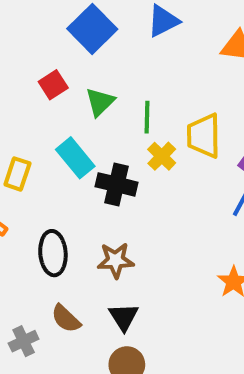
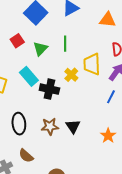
green line: (147, 117) -> (65, 44), moved
black triangle: (124, 317) -> (73, 126), moved

